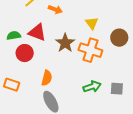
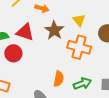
brown star: (65, 43) -> (54, 30), moved
orange semicircle: (47, 78) -> (59, 79), moved

